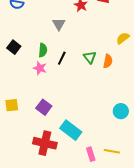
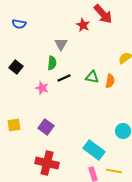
green semicircle: (43, 50) -> (52, 63), moved
green triangle: (90, 57) -> (92, 77), turned -40
black line: (62, 58) -> (64, 78), turned 40
cyan rectangle: (71, 130) -> (94, 150), moved

